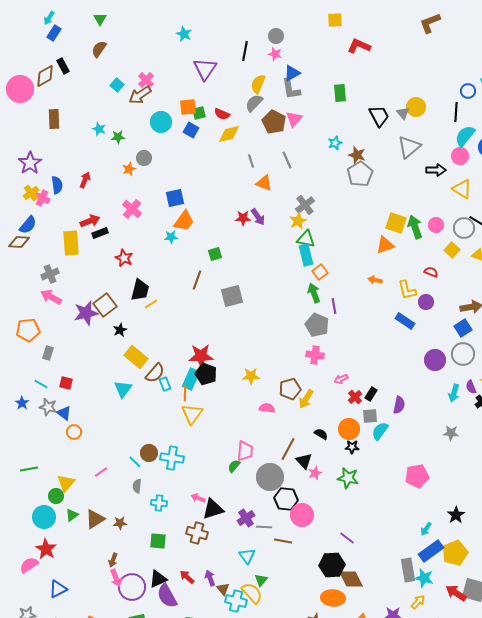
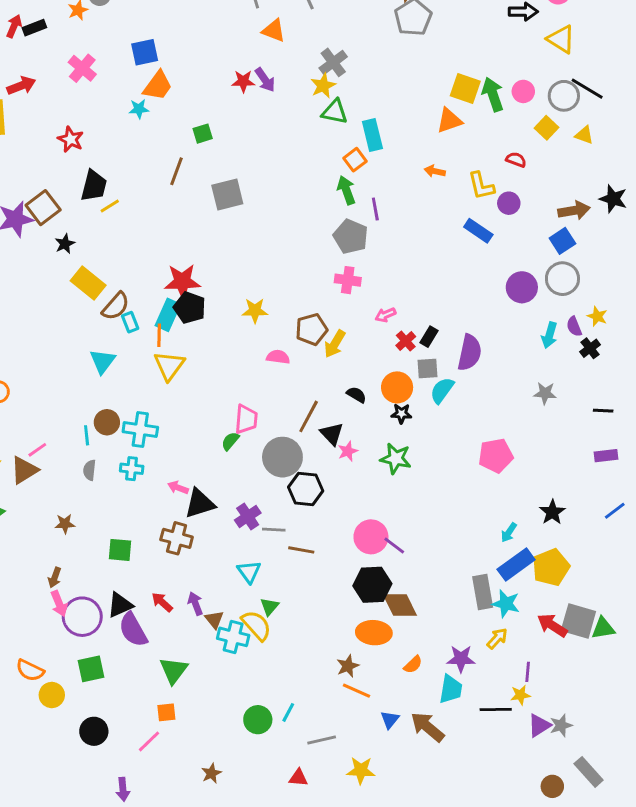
black rectangle: (100, 233) -> (34, 28), moved
cyan rectangle: (306, 255) -> (372, 135), moved
cyan triangle: (123, 389) -> (103, 361), moved
purple semicircle: (399, 405) -> (470, 353), size x1.4
cyan line: (135, 462) -> (87, 435), turned 40
cyan cross: (159, 503) -> (132, 469), moved
pink circle: (302, 515) -> (371, 537), moved
brown triangle: (95, 519) -> (24, 470), moved

